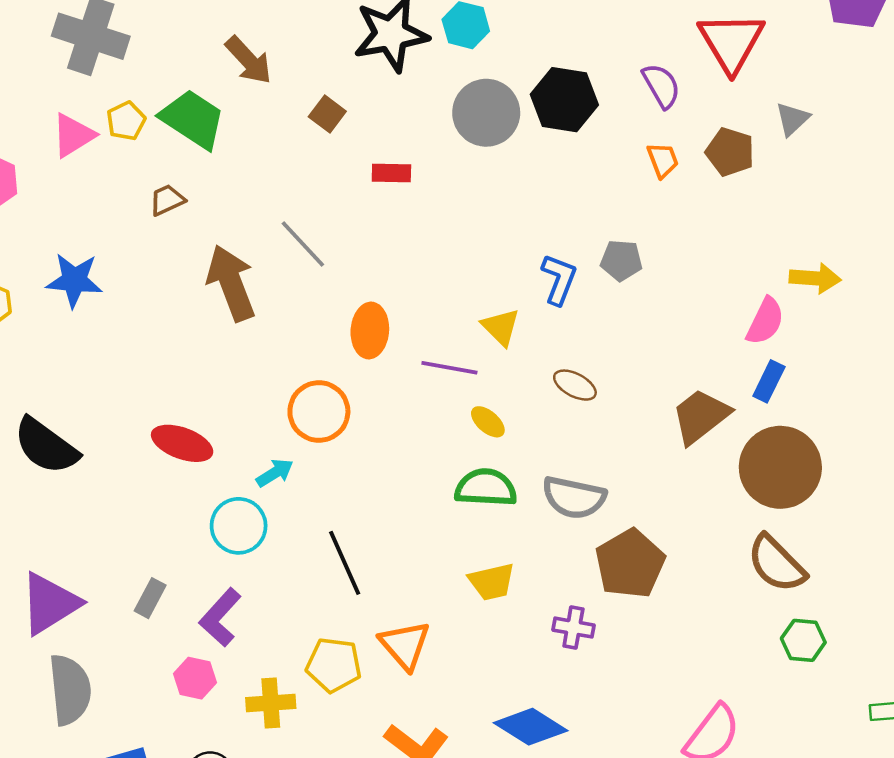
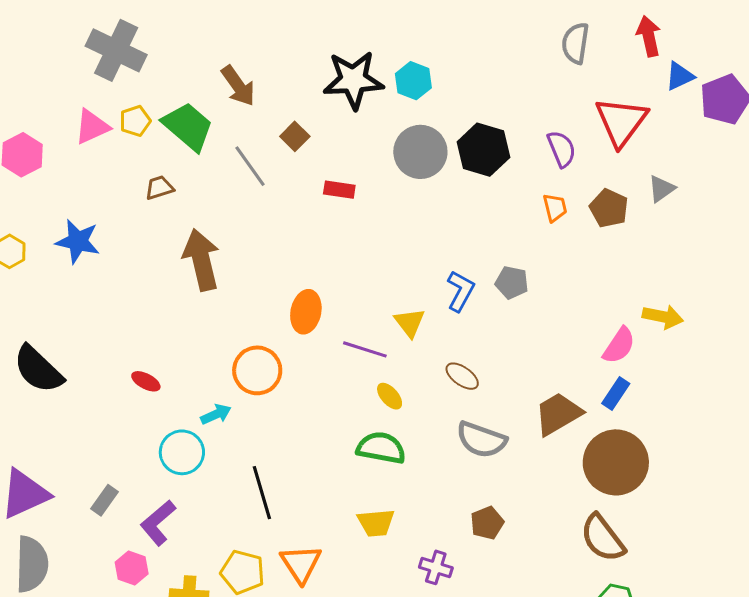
gray line: (303, 244) -> (250, 166), moved
red ellipse: (182, 443) -> (146, 381), size x0.6
gray semicircle: (574, 497) -> (481, 440), moved
brown pentagon: (630, 564) -> (487, 523), size x0.6

